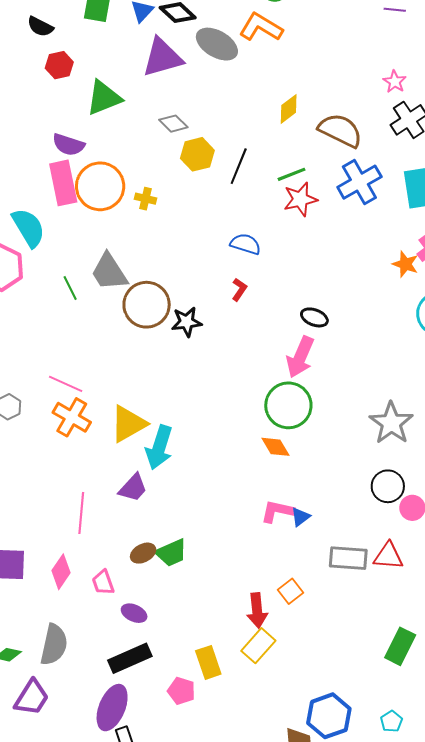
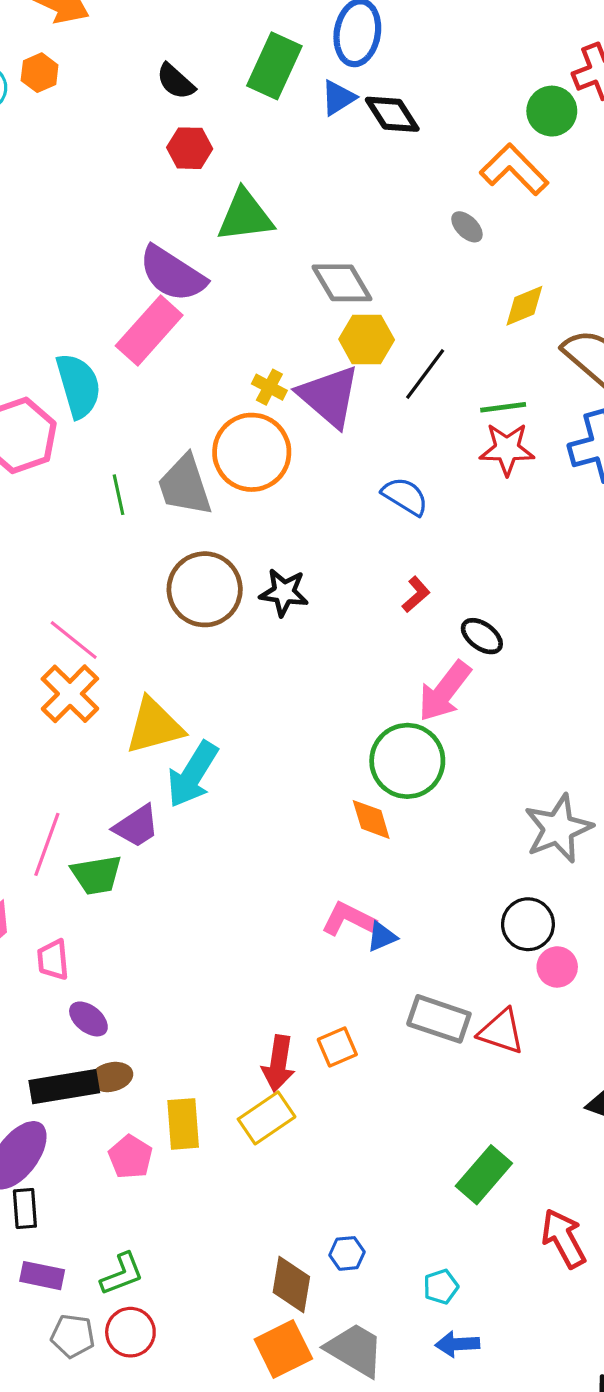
gray ellipse: (217, 44) -> (467, 227), moved, size x0.5
purple triangle: (162, 57) -> (329, 396), moved, turned 42
gray diamond: (173, 124) -> (342, 283), size x1.4
purple semicircle: (68, 145) -> (172, 274), size x1.4
pink rectangle: (63, 183) -> (149, 331), turned 39
orange circle: (100, 186) -> (252, 452), moved
red L-shape: (239, 289) -> (416, 594), moved
brown circle: (147, 305) -> (205, 589), moved
brown ellipse: (143, 553) -> (111, 1077), moved
green trapezoid: (171, 553) -> (96, 875), moved
blue hexagon: (329, 716) -> (347, 1253), size x0.5

